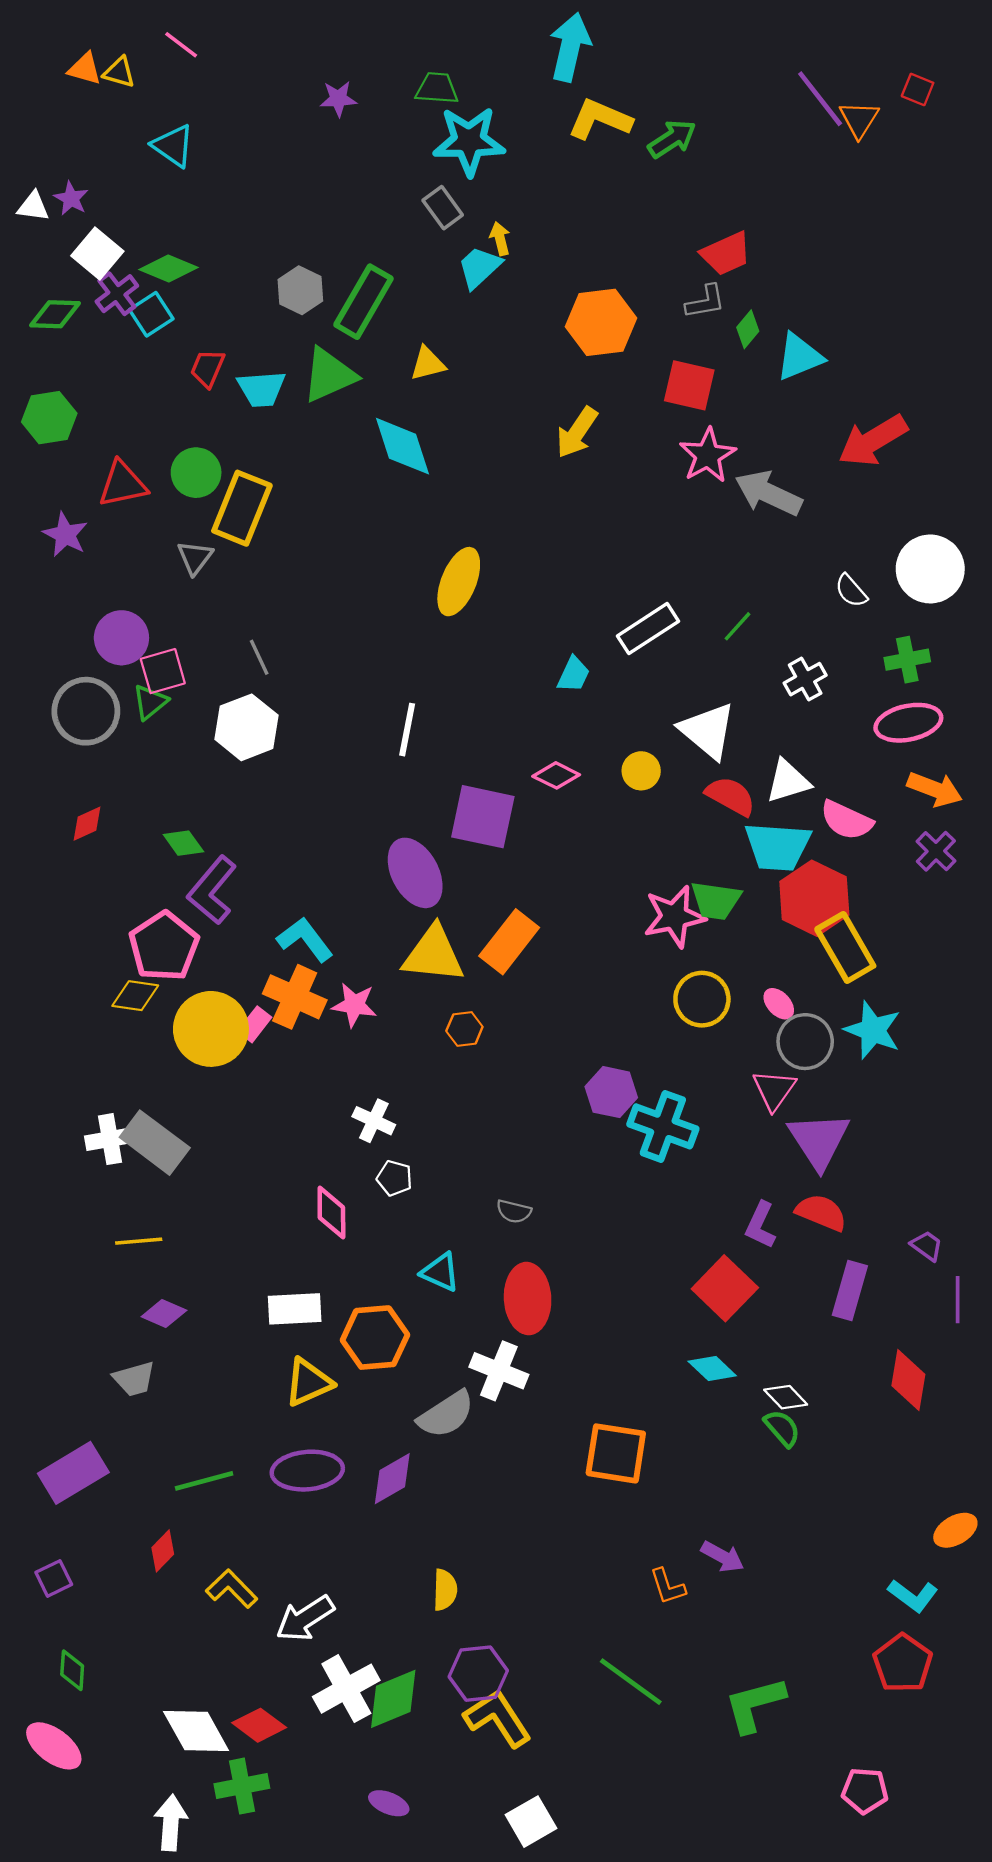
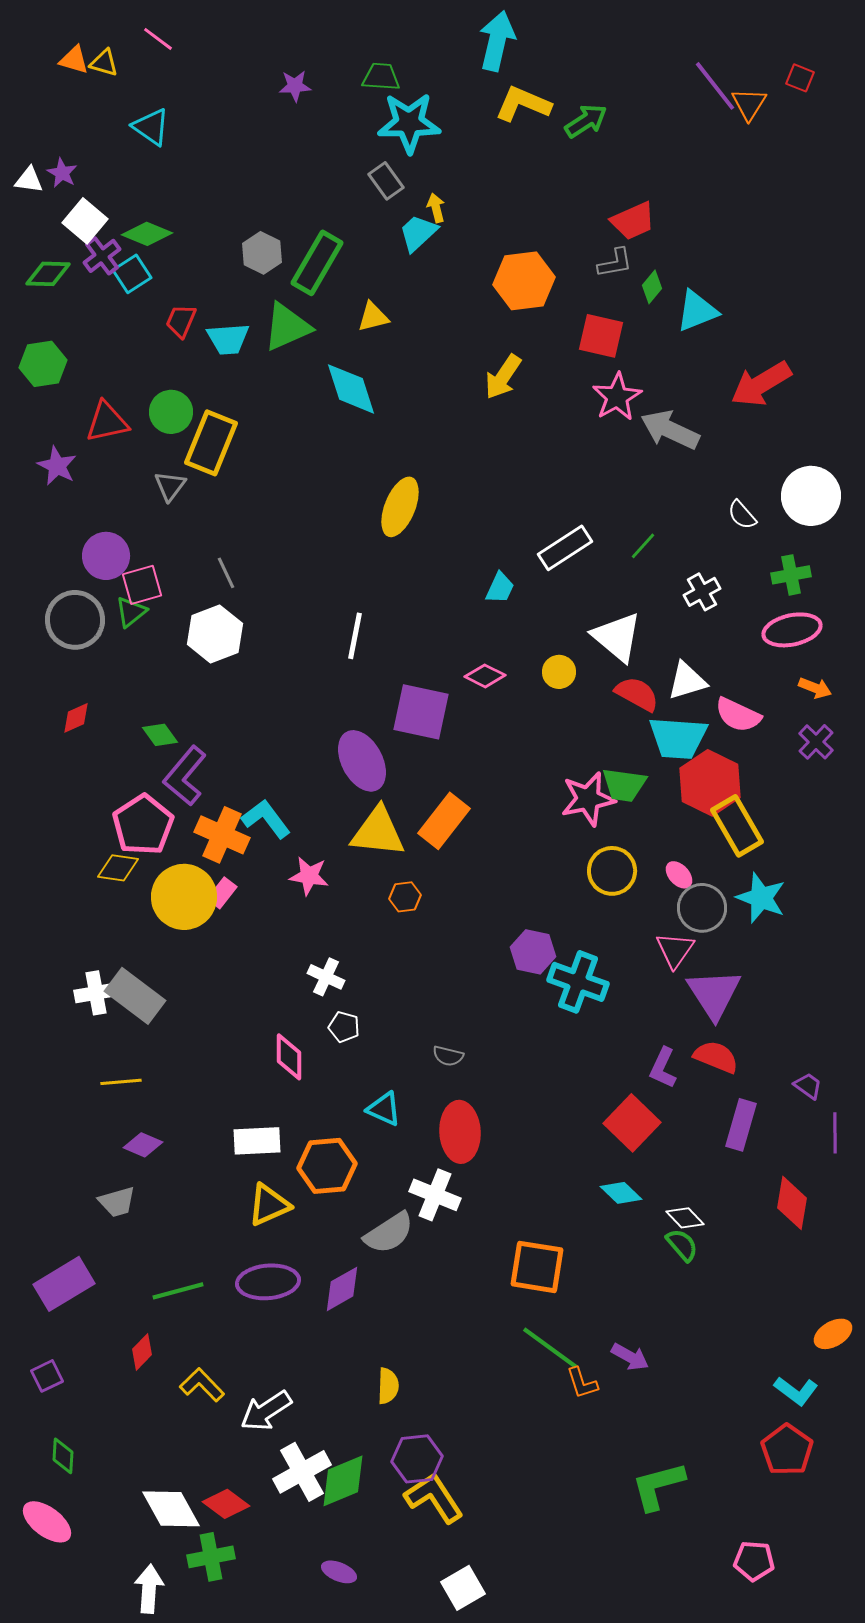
orange arrow: (935, 789) -> (815, 688), size x0.7
orange cross: (295, 997) -> (222, 835), moved
green line: (631, 1682) -> (550, 1348), moved

